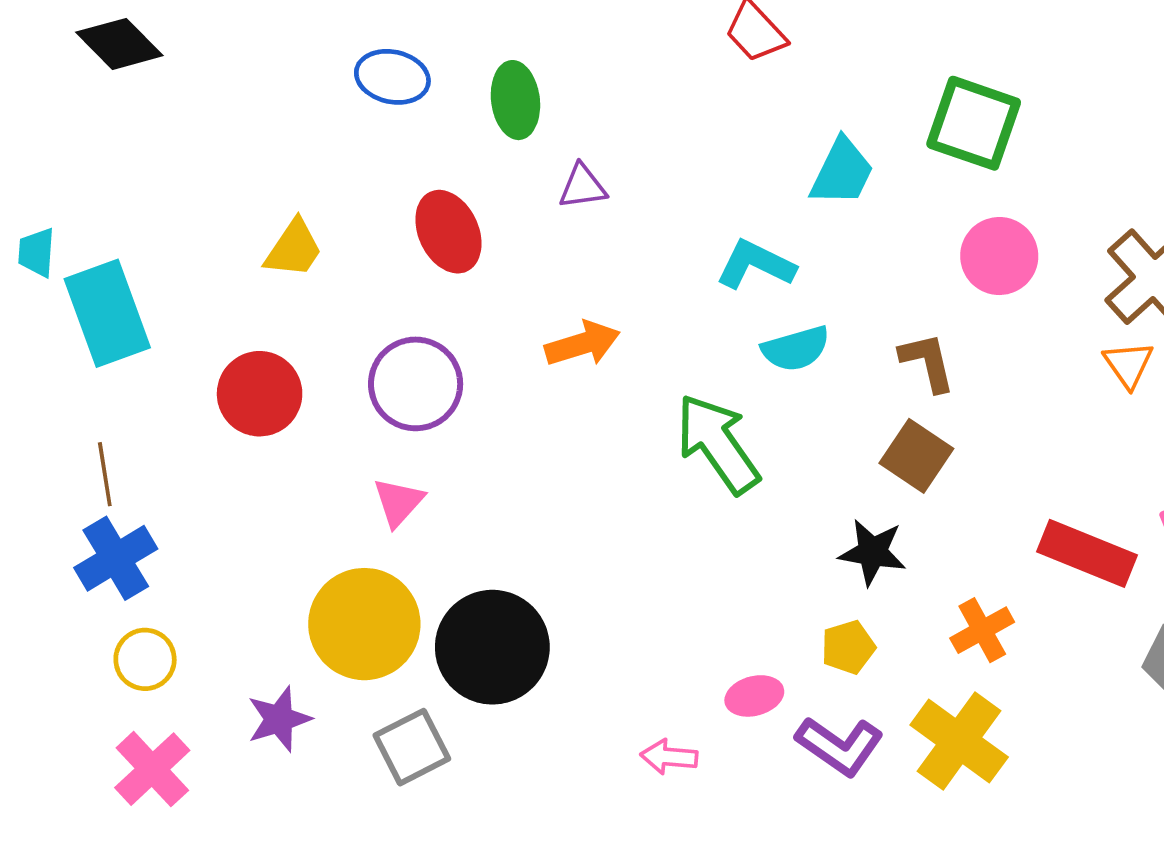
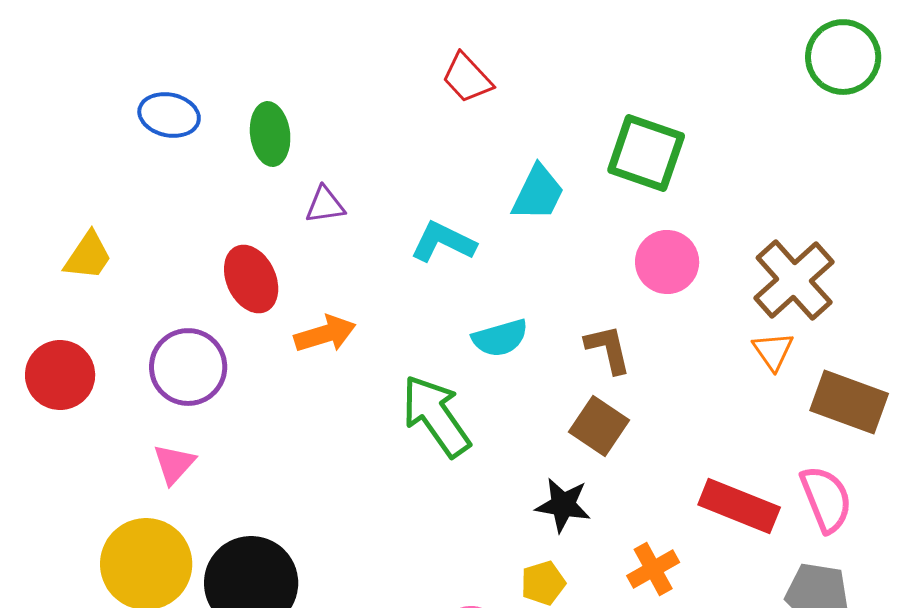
red ellipse: (448, 232) -> (251, 279), moved
cyan L-shape: (756, 265) -> (443, 242), moved

